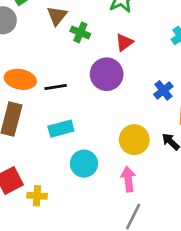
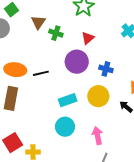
blue cross: (163, 90) -> (106, 69), moved, turned -32
cyan rectangle: (61, 129) -> (68, 100), moved
yellow circle: (134, 140) -> (98, 96), moved

